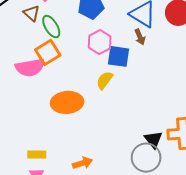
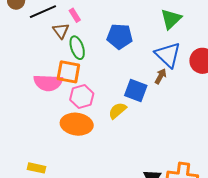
brown arrow: (140, 37) -> (161, 76), turned -140
pink hexagon: (100, 42) -> (82, 97), moved
orange square: (48, 52) -> (68, 72), turned 30

